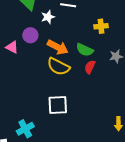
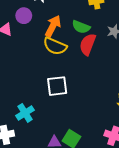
orange arrow: (58, 47) -> (53, 26), turned -85
red semicircle: (90, 67) -> (88, 44), size x1.5

